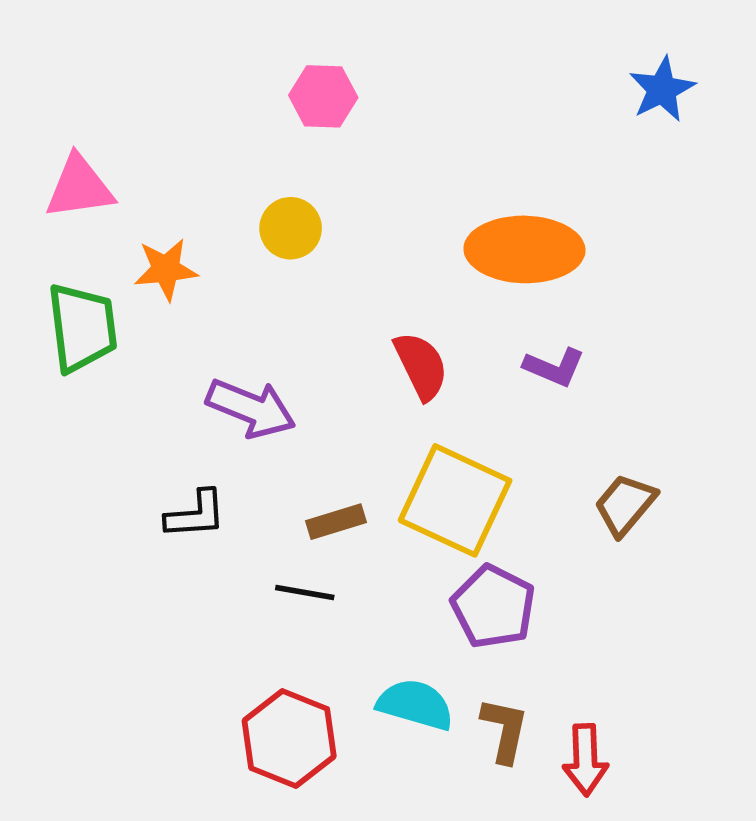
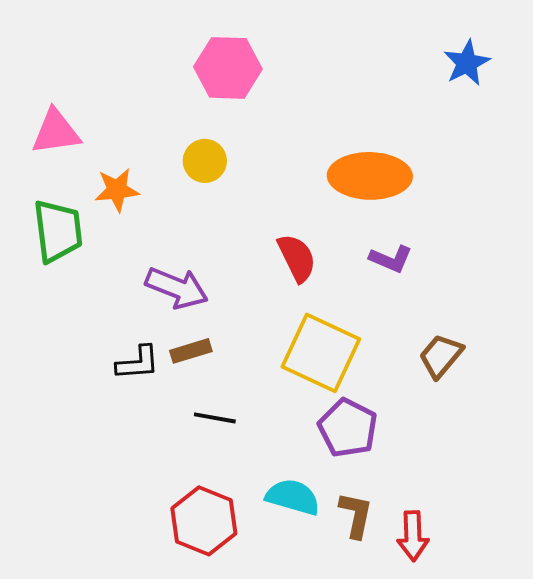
pink hexagon: (323, 96) -> (228, 68), size x1.4
brown rectangle: (336, 522) -> (191, 351), moved

